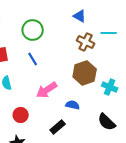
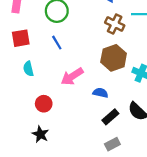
black rectangle: (58, 127) -> (110, 117), moved

